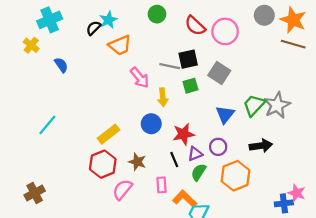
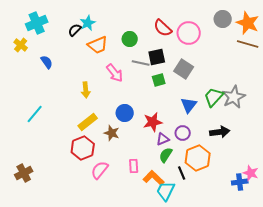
green circle: (157, 14) -> (130, 39), moved
yellow arrow: (163, 97) -> (86, 90), moved
black line: (174, 160) -> (182, 173), moved
brown star: (137, 162) -> (112, 133), moved

